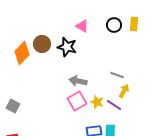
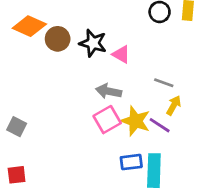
pink triangle: (82, 26) -> (121, 54), moved
orange diamond: (22, 53) -> (29, 26), moved, turned 70
yellow star: (97, 102) -> (135, 121), size x1.5

